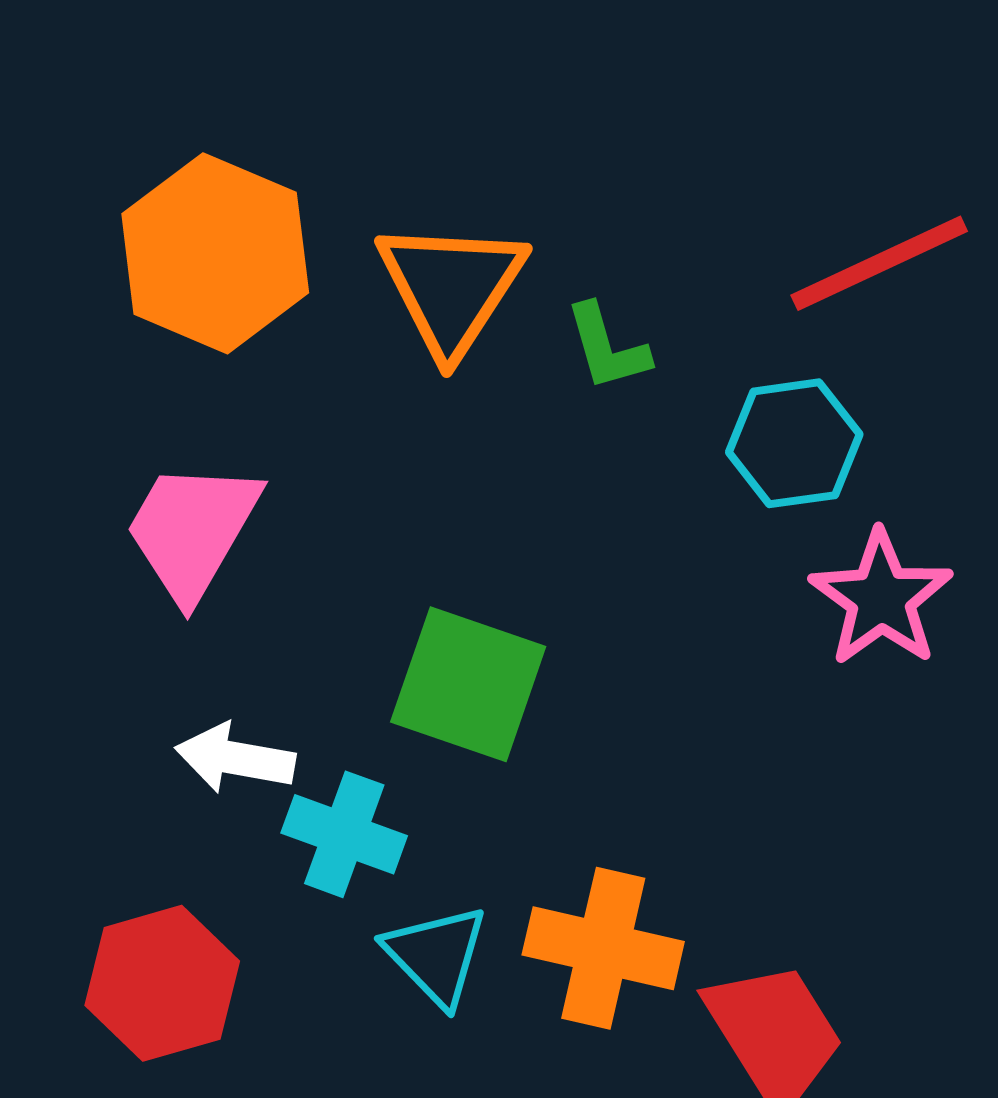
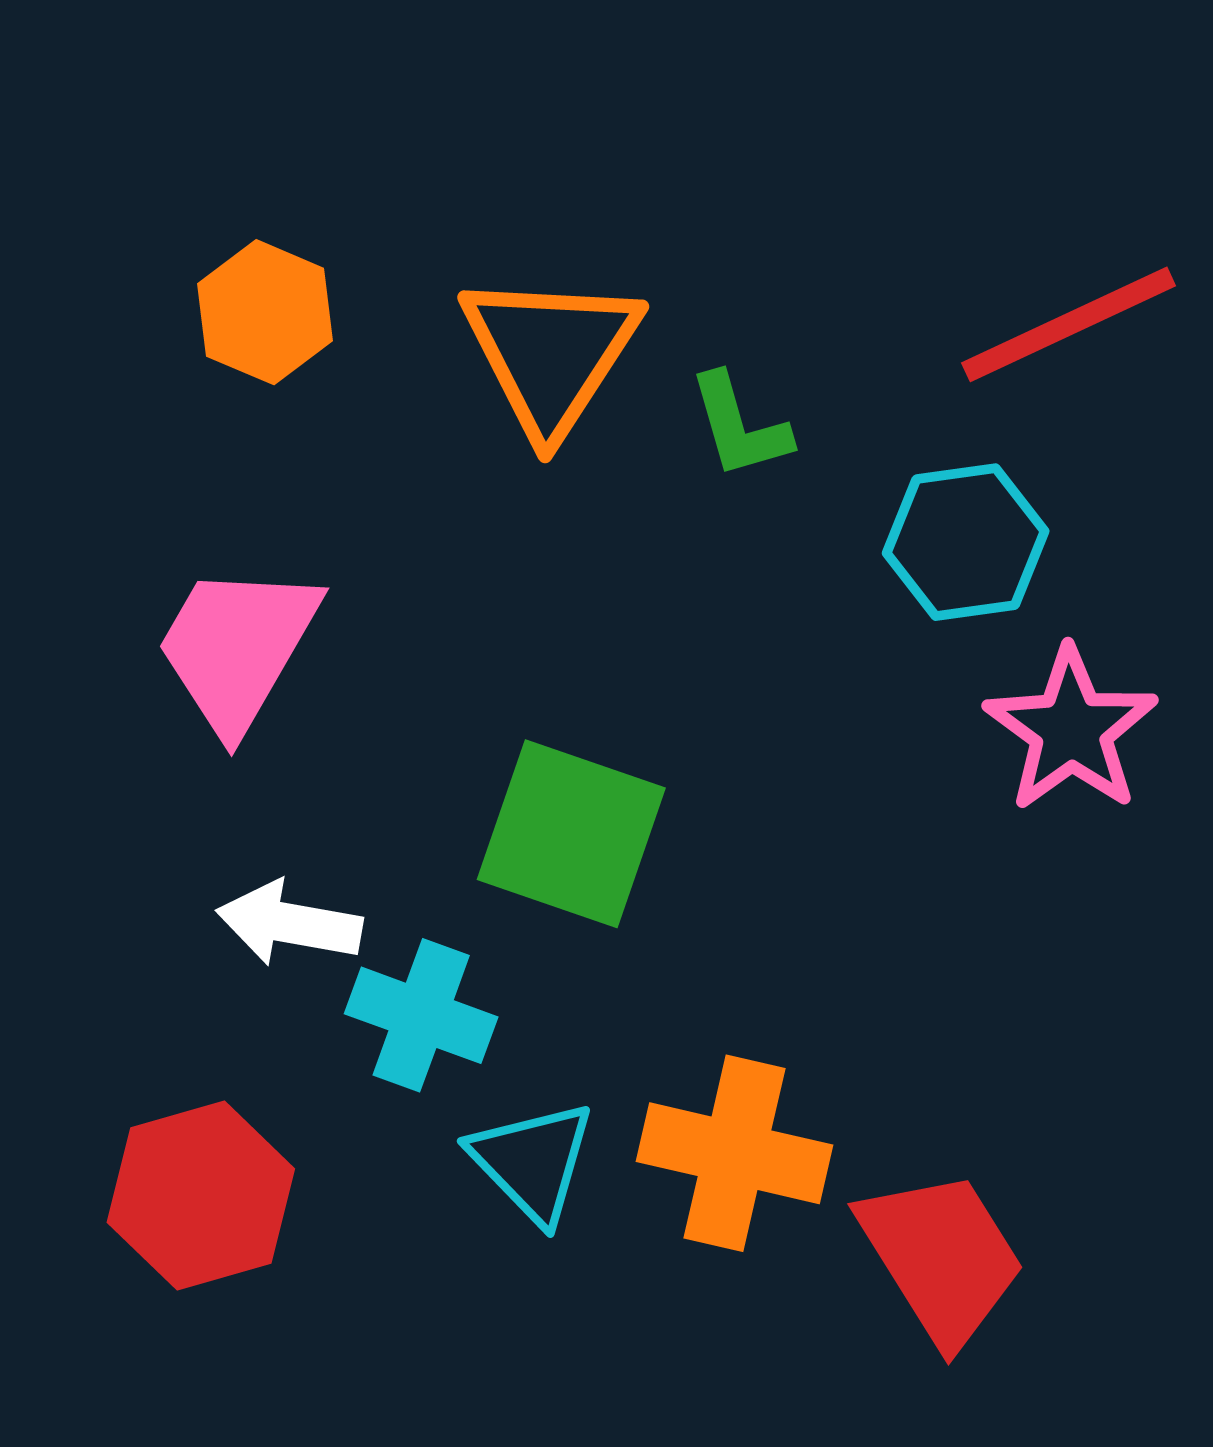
orange hexagon: (215, 253) -> (265, 312), size x0.6

